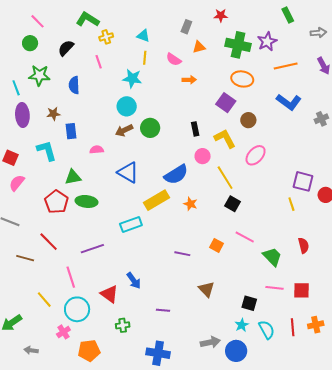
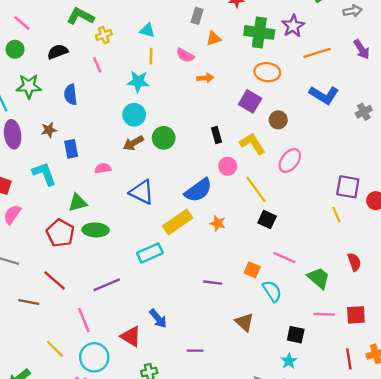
black semicircle: (66, 48) -> (58, 52), turned 30
cyan semicircle: (267, 330) -> (272, 291), moved

